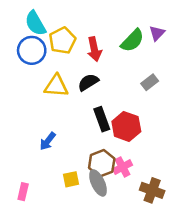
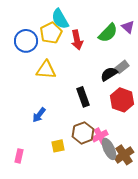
cyan semicircle: (35, 23) -> (60, 19), moved
purple triangle: (157, 33) -> (128, 27), turned -32
black semicircle: (88, 82) -> (109, 74), moved
red hexagon: (126, 126) -> (122, 100), moved
gray ellipse: (98, 183) -> (109, 149), moved
brown cross: (152, 190) -> (124, 155), turned 36

